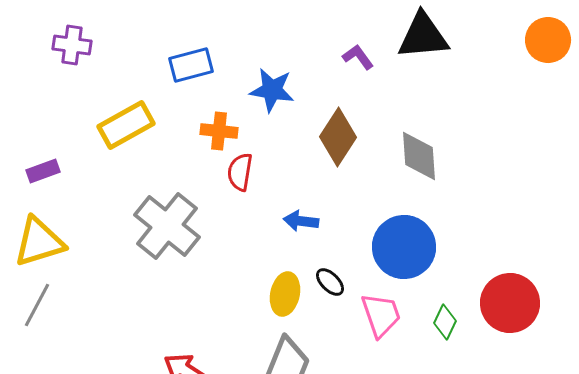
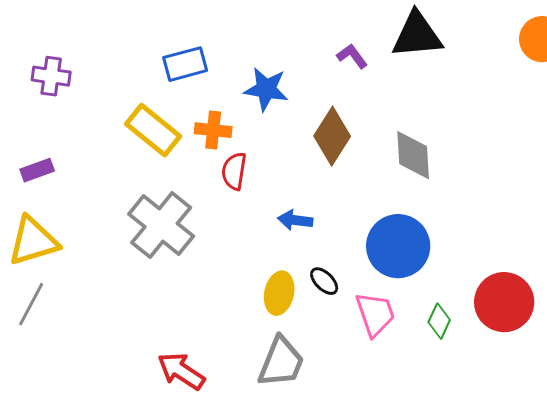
purple cross: (72, 45) -> (51, 76), moved
yellow rectangle: (126, 125) -> (153, 130), moved, turned 68

